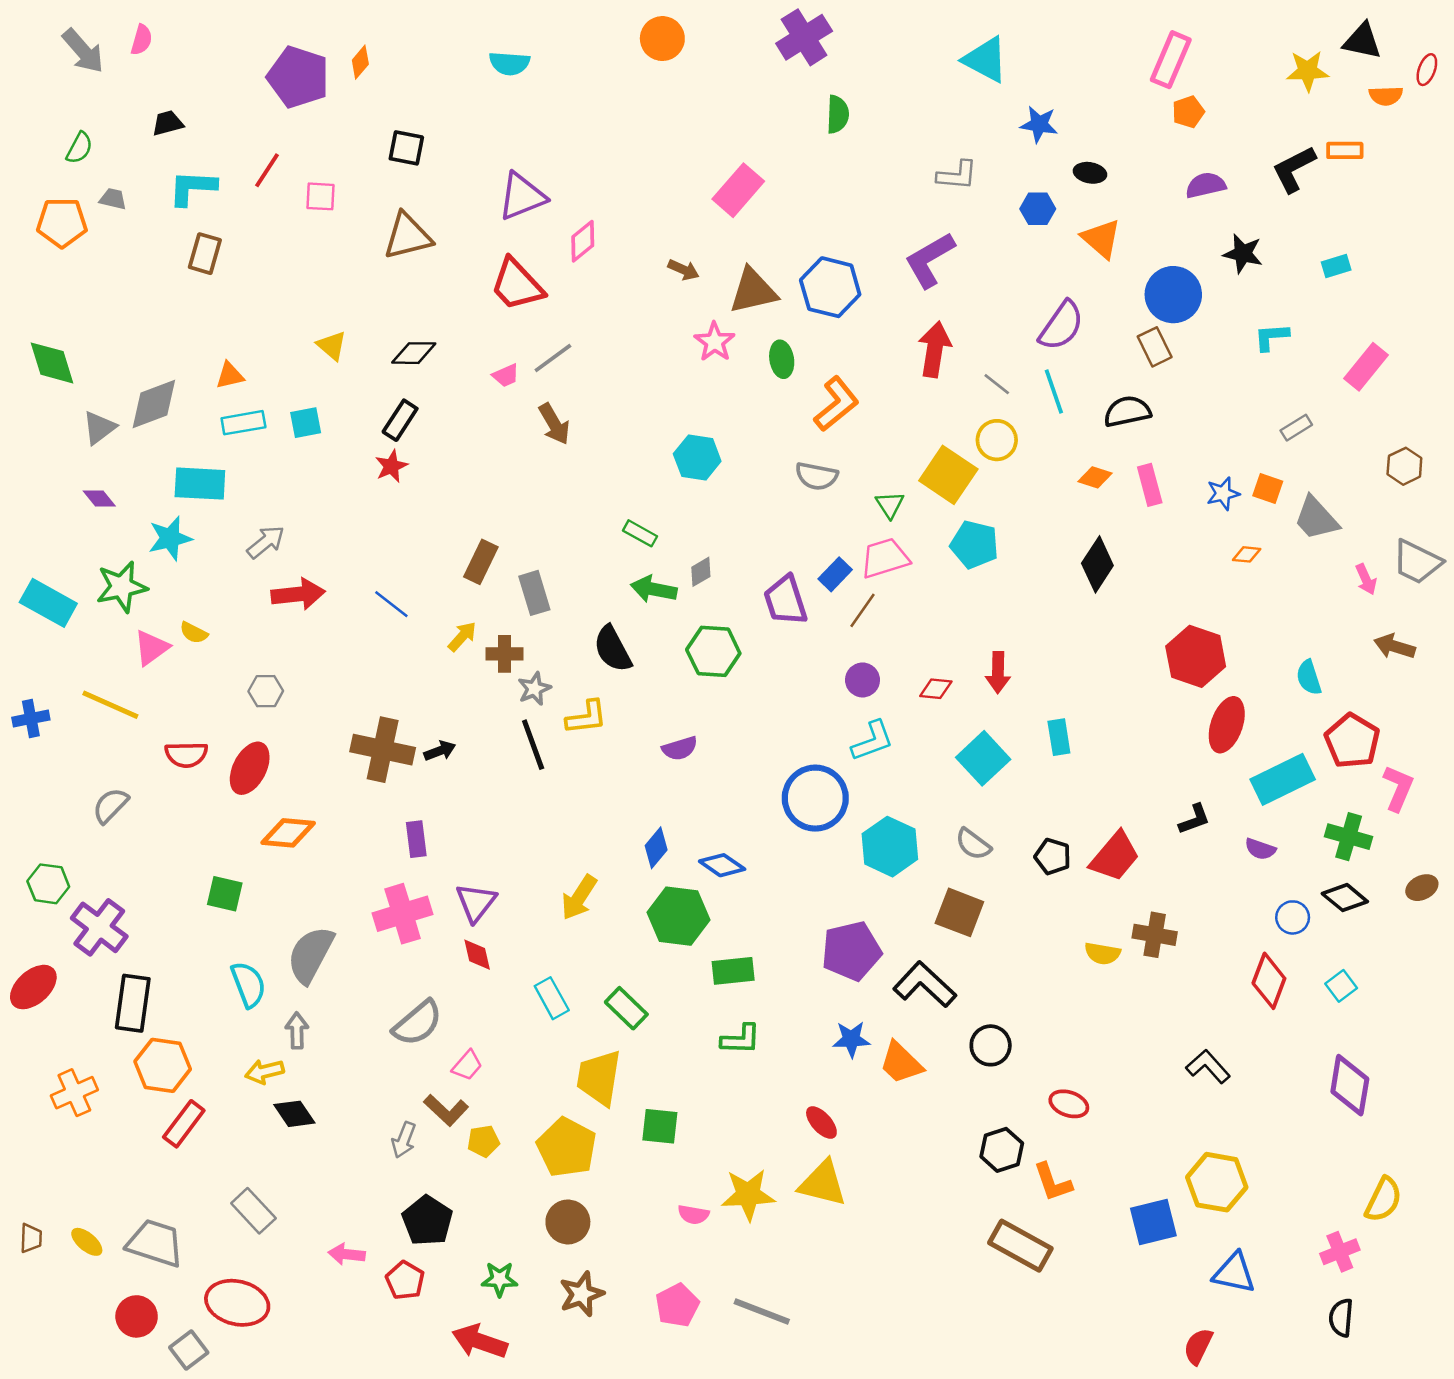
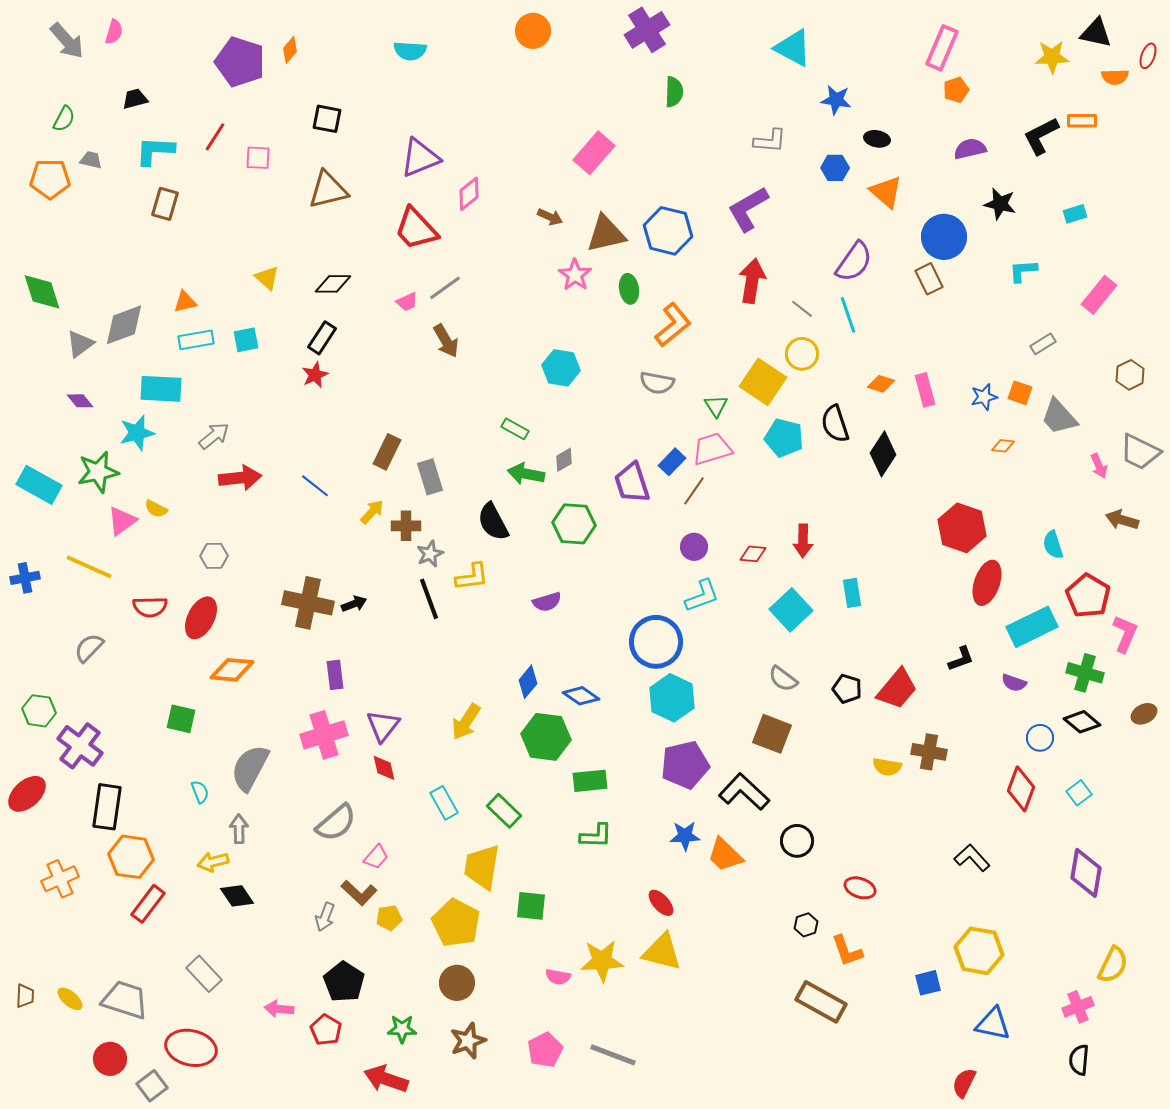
black semicircle: (1127, 411) -> (835, 424), moved, turned -96
cyan hexagon: (890, 847) -> (672, 698), moved
cyan semicircle: (248, 985) -> (200, 792), size x0.6
black hexagon: (1002, 1150) -> (806, 925), size x0.7
blue square: (1153, 1222) -> (928, 983), size x0.7

